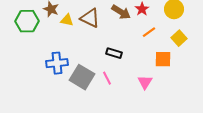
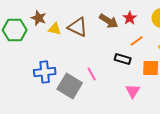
black rectangle: (114, 53) -> (123, 59), moved
pink line: (107, 78) -> (92, 74), moved

